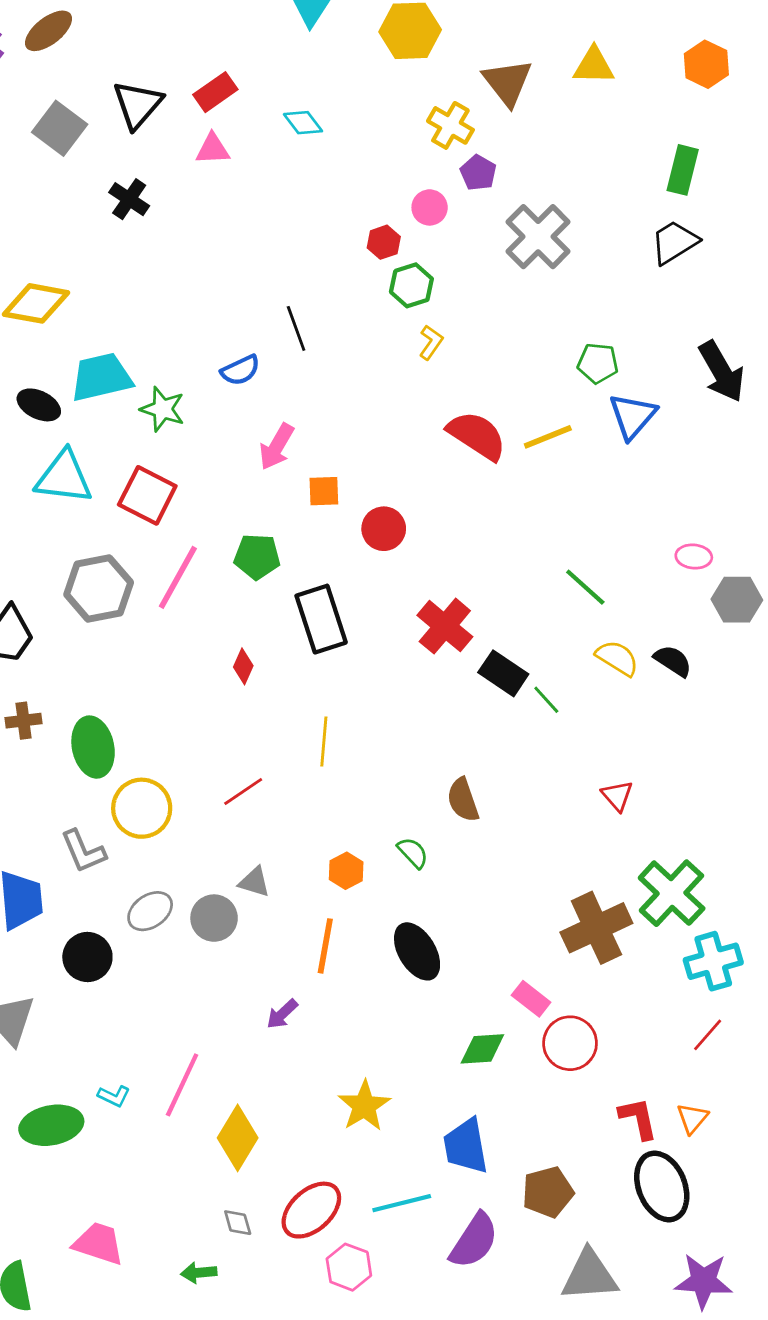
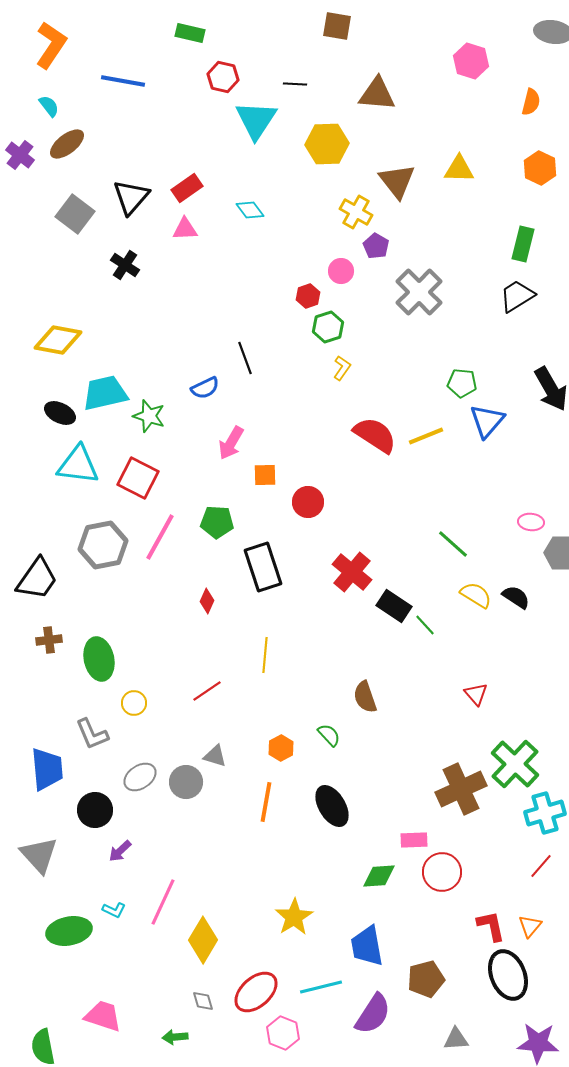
yellow circle: (142, 808) -> (134, 703), size x0.6
pink rectangle: (531, 999) -> (414, 840), turned -40
purple arrow: (282, 1014) -> (120, 851), moved
gray triangle: (589, 1275) -> (456, 1039), size x0.6

